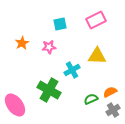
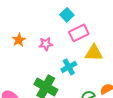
pink rectangle: (96, 20) -> (79, 33), moved
cyan square: (60, 24) -> (67, 15), moved, turned -32

